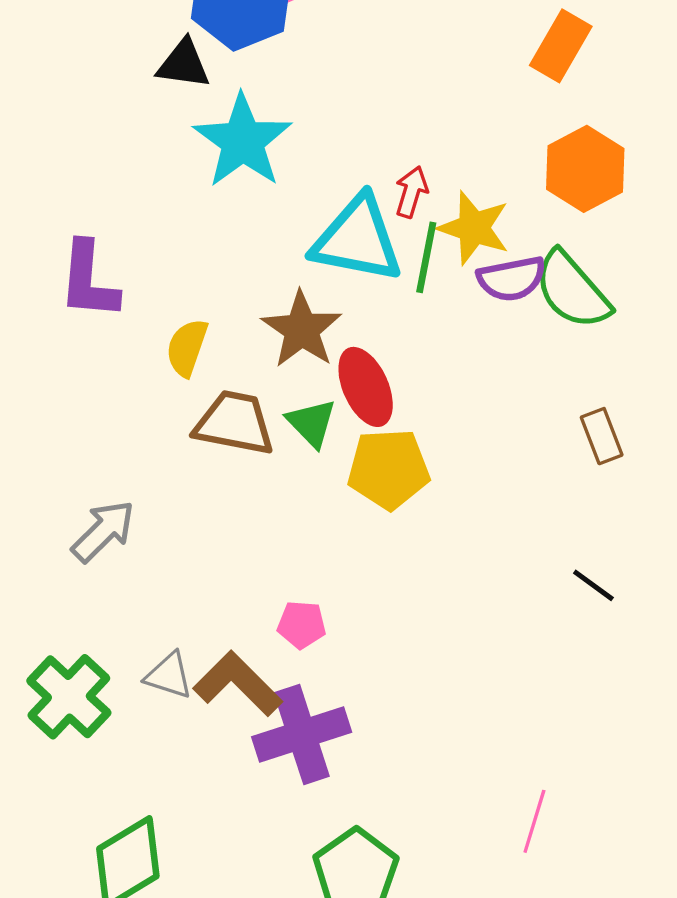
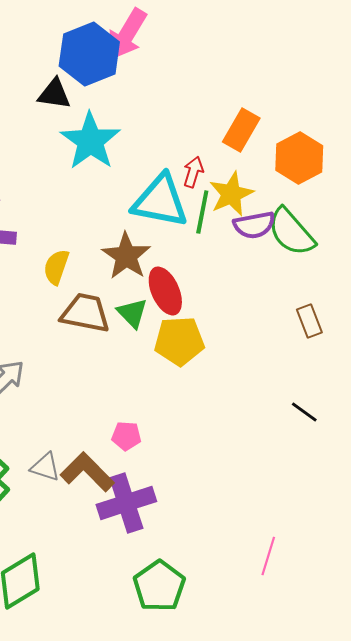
orange rectangle: (561, 46) -> (241, 130), moved
yellow star: (474, 228) -> (231, 194), turned 30

